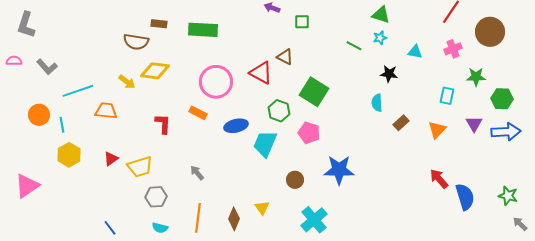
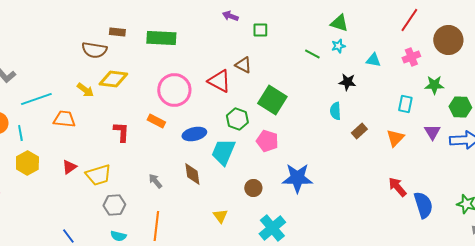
brown diamond: (234, 219) -> (192, 174), moved, turned -30

